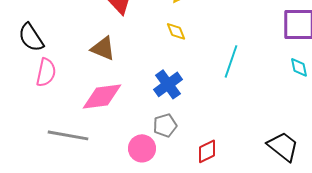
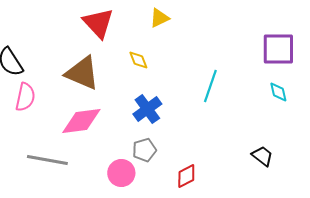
yellow diamond: (176, 31) -> (138, 60), moved
brown triangle: (103, 48) -> (82, 73), size x1.4
black trapezoid: (283, 146) -> (262, 156), moved, size x0.7

